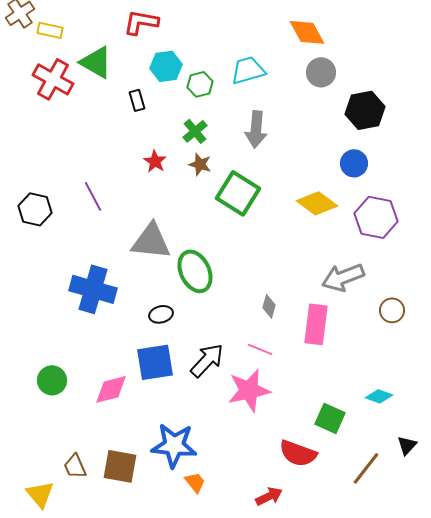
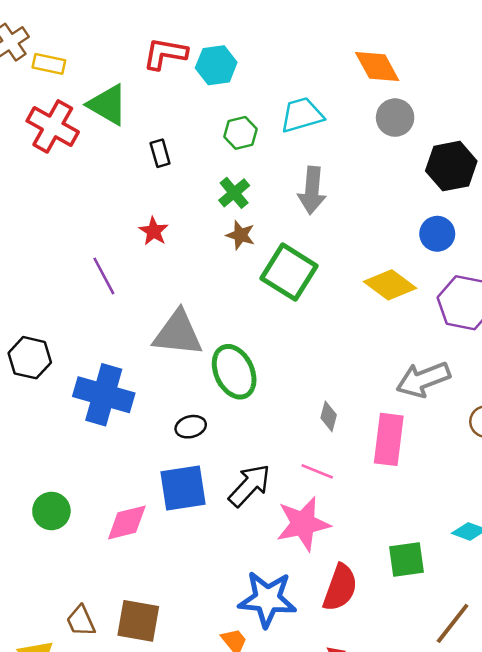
cyan hexagon: (166, 66) -> (216, 65), moved
red star: (155, 161) -> (154, 231), moved
black hexagon: (35, 209) -> (30, 358), moved
green square: (330, 418) -> (407, 560), turned -32
blue star: (174, 445) -> (267, 599), moved
red semicircle: (298, 453) -> (340, 588), moved, turned -90

